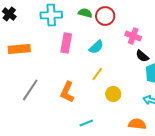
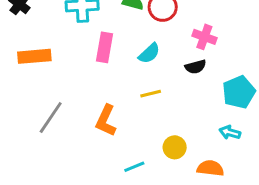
black semicircle: (142, 56) -> (195, 67), moved, turned -56
yellow line: (97, 74) -> (151, 94), turned 40
yellow circle: (113, 94) -> (175, 147), moved

